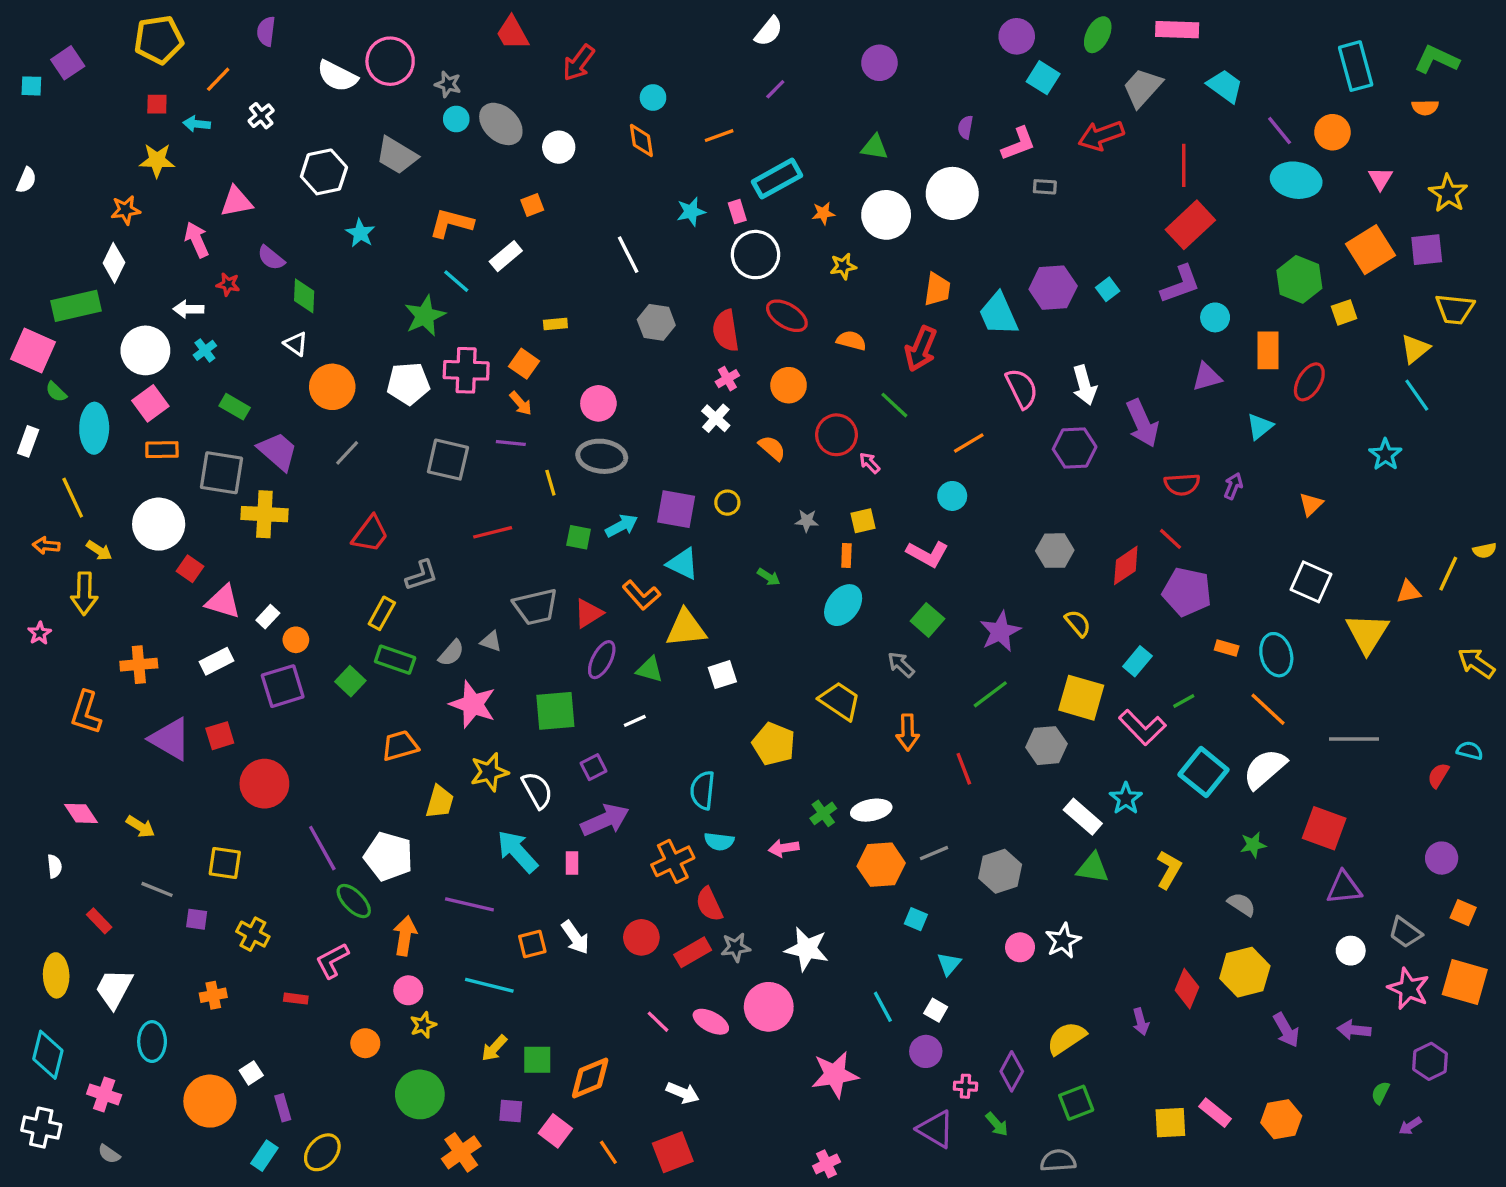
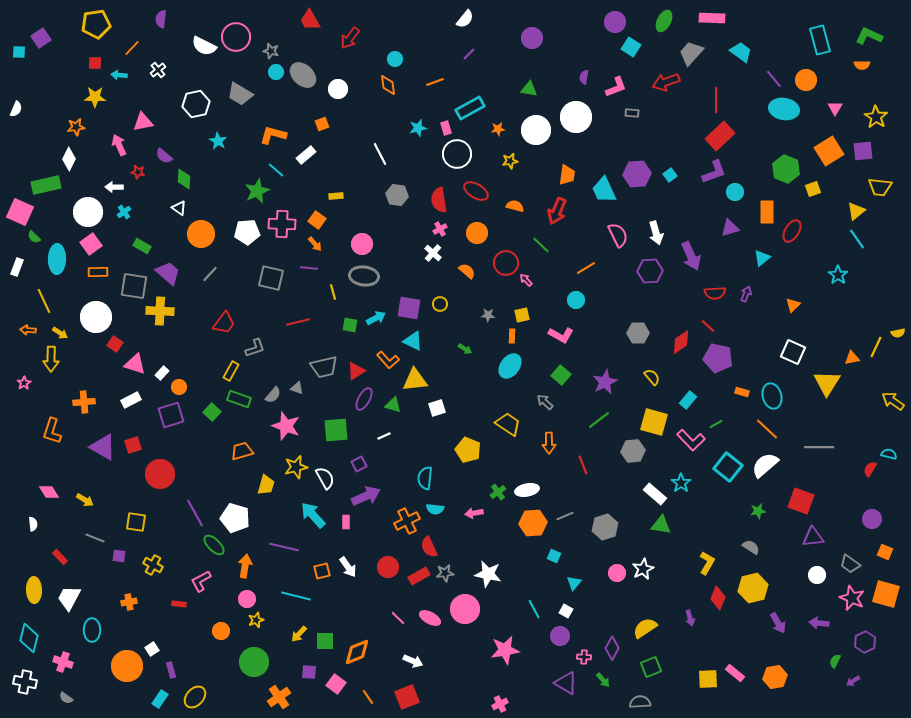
yellow L-shape: (1169, 870) -> (707, 563), moved

